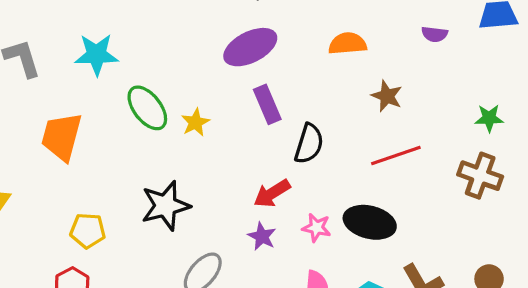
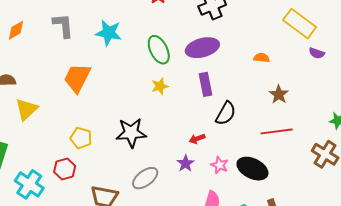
purple semicircle: (435, 34) -> (317, 53), moved
orange semicircle: (347, 44) -> (262, 58), size x0.7
green ellipse: (147, 108) -> (159, 50), moved
red arrow: (272, 193) -> (197, 139), size x0.7

